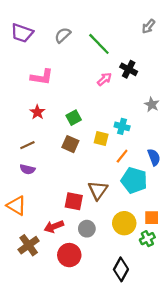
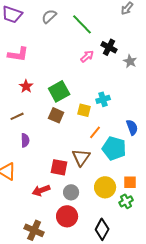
pink L-shape: (42, 77) -> (18, 54), moved
gray star: (152, 104) -> (130, 61), moved
green square: (74, 118) -> (59, 91), size x1.5
cyan cross: (122, 126) -> (103, 99), turned -32
orange line: (122, 156) -> (95, 132), moved
purple semicircle: (27, 169) -> (25, 140), moved, turned -104
brown cross: (29, 245) -> (34, 230), moved, turned -30
red circle: (69, 255) -> (67, 216), moved

